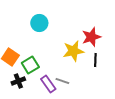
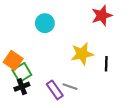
red star: (91, 37) -> (102, 16), moved
green square: (30, 65) -> (22, 72), moved

